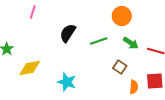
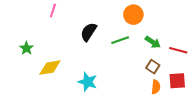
orange circle: (122, 16) -> (133, 15), moved
brown square: (120, 67) -> (153, 67), moved

